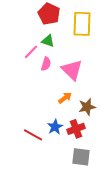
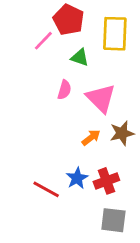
green triangle: (48, 41) -> (80, 58), moved
pink line: (31, 52) -> (43, 41), moved
brown star: (87, 107) -> (122, 133), moved

